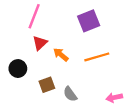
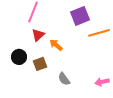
orange line: (97, 57) -> (99, 33), moved
brown square: (47, 85) -> (40, 64), moved

